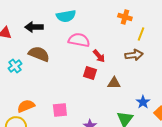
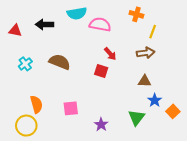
pink semicircle: (79, 40) -> (100, 24), moved
brown semicircle: (39, 54) -> (60, 62), moved
brown triangle: (114, 83) -> (145, 81), moved
orange semicircle: (26, 106) -> (36, 104), turned 96

